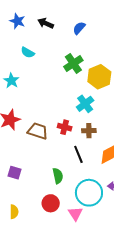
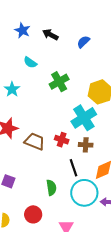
green cross: (73, 63) -> (59, 82), moved
cyan cross: (85, 104) -> (84, 118), size x1.4
cyan circle: (89, 193) -> (84, 193), moved
red circle: (51, 203) -> (33, 214), moved

